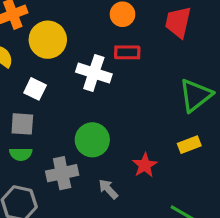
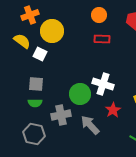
white cross: (94, 73) -> (103, 84), moved
white square: (35, 89) -> (40, 54), moved
gray arrow: (108, 189) -> (90, 125), size x1.5

